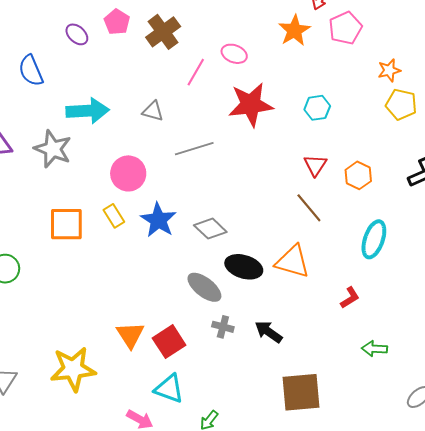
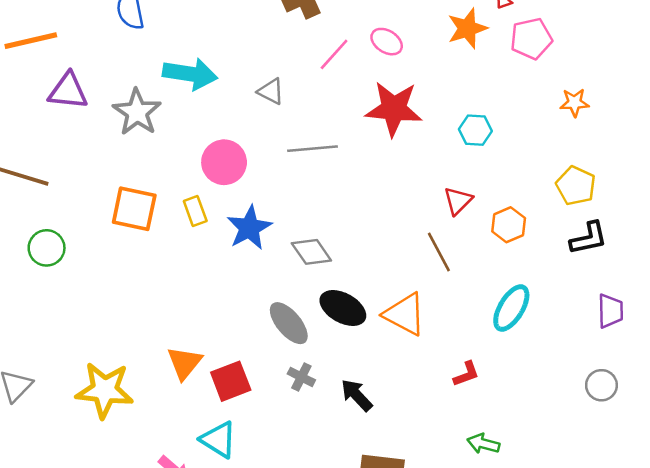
yellow pentagon: (401, 104) -> (576, 186), moved

